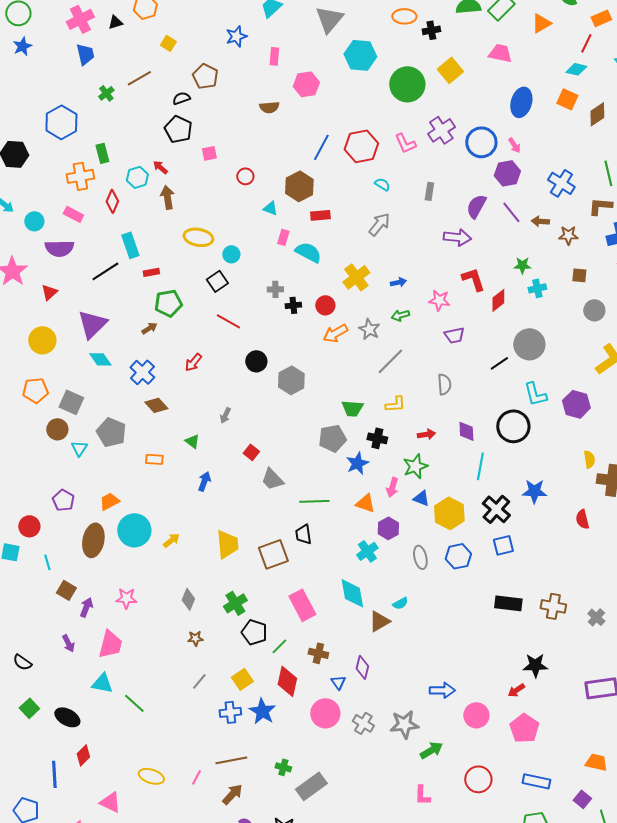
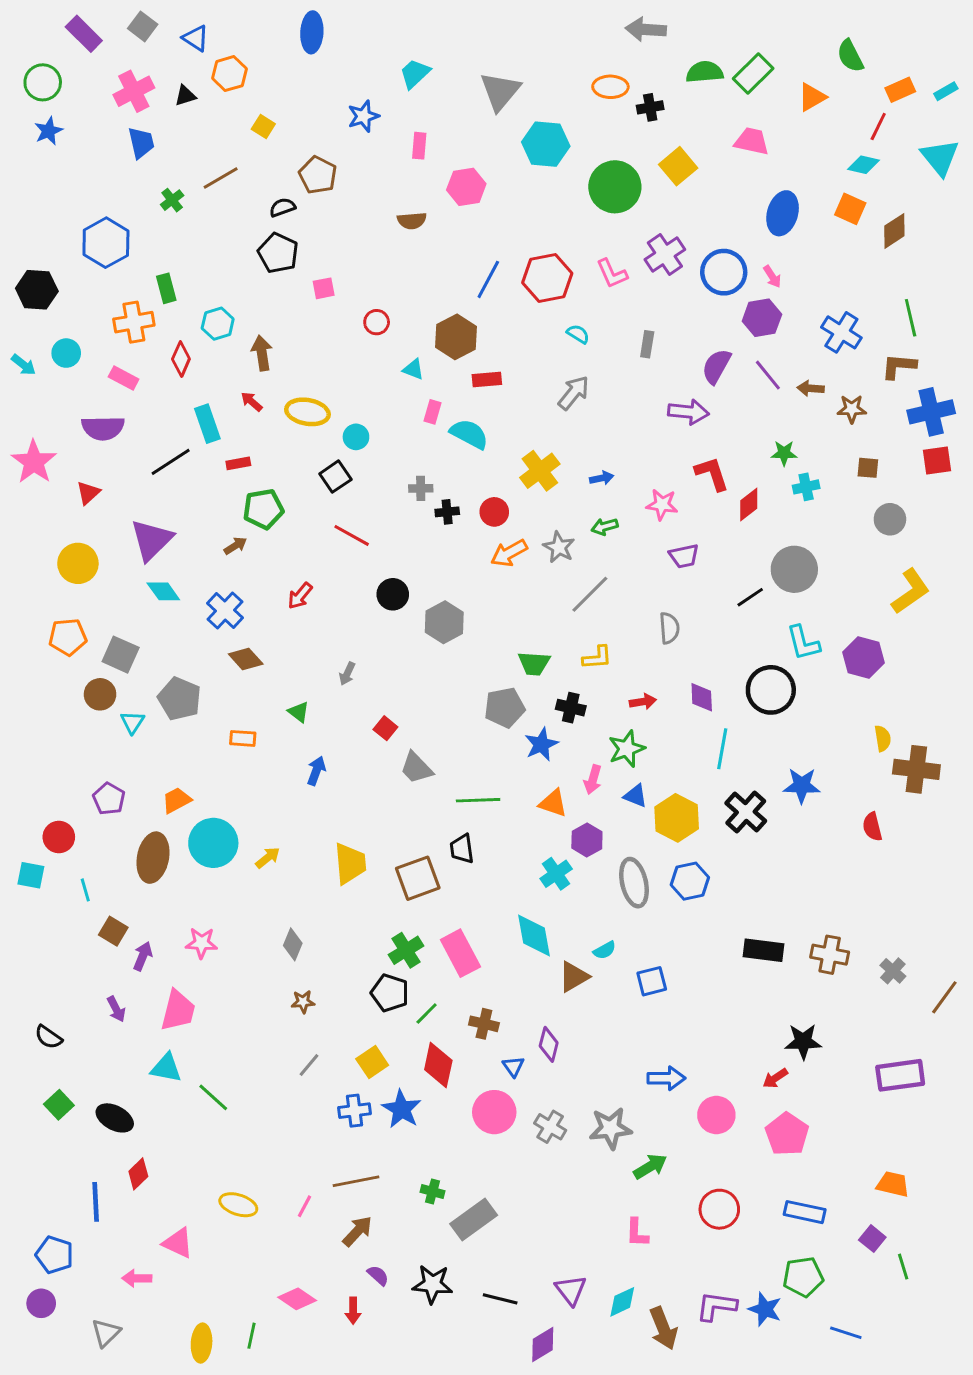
red arrow: (160, 167) -> (252, 402), moved
cyan circle: (34, 221) -> (66, 353), moved
blue square: (503, 545) -> (652, 981), moved
gray ellipse: (420, 557) -> (634, 883), size x1.4
green cross: (235, 603) -> (406, 950), moved

